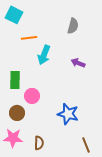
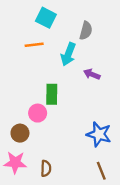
cyan square: (14, 15) -> (46, 18), moved
cyan arrow: (44, 55) -> (68, 54), moved
green rectangle: (15, 80) -> (52, 94), moved
blue star: (68, 114) -> (99, 134), moved

